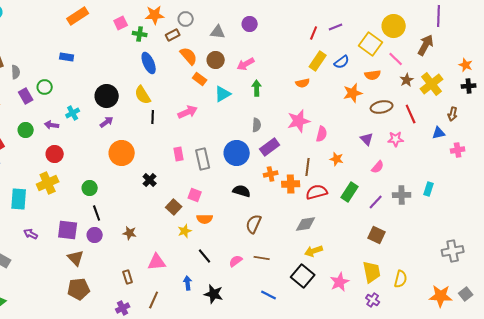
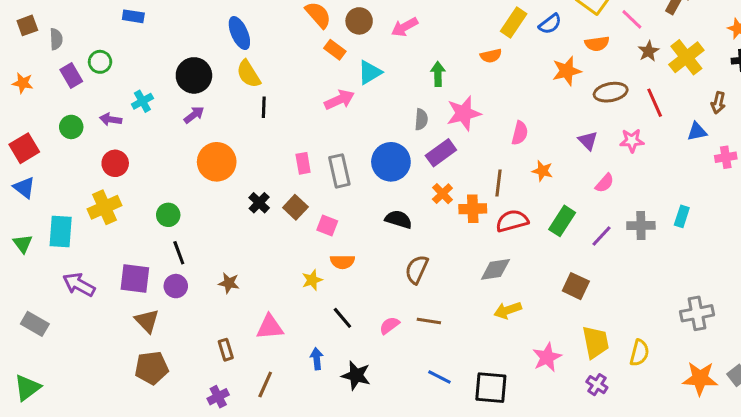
blue ellipse: (149, 63) -> (239, 33), moved
green arrow: (257, 88) -> (438, 74), moved
pink arrow: (188, 112) -> (339, 100), moved
pink star: (299, 121) -> (464, 113), moved
orange cross: (271, 174) -> (442, 194), turned -32
brown square: (174, 207) -> (295, 207), moved
purple arrow: (31, 234) -> (79, 285), size x1.5
brown square: (377, 235) -> (576, 286), moved
gray cross: (453, 251) -> (697, 313), moved
black square: (303, 276) -> (491, 388), moved, turned -35

